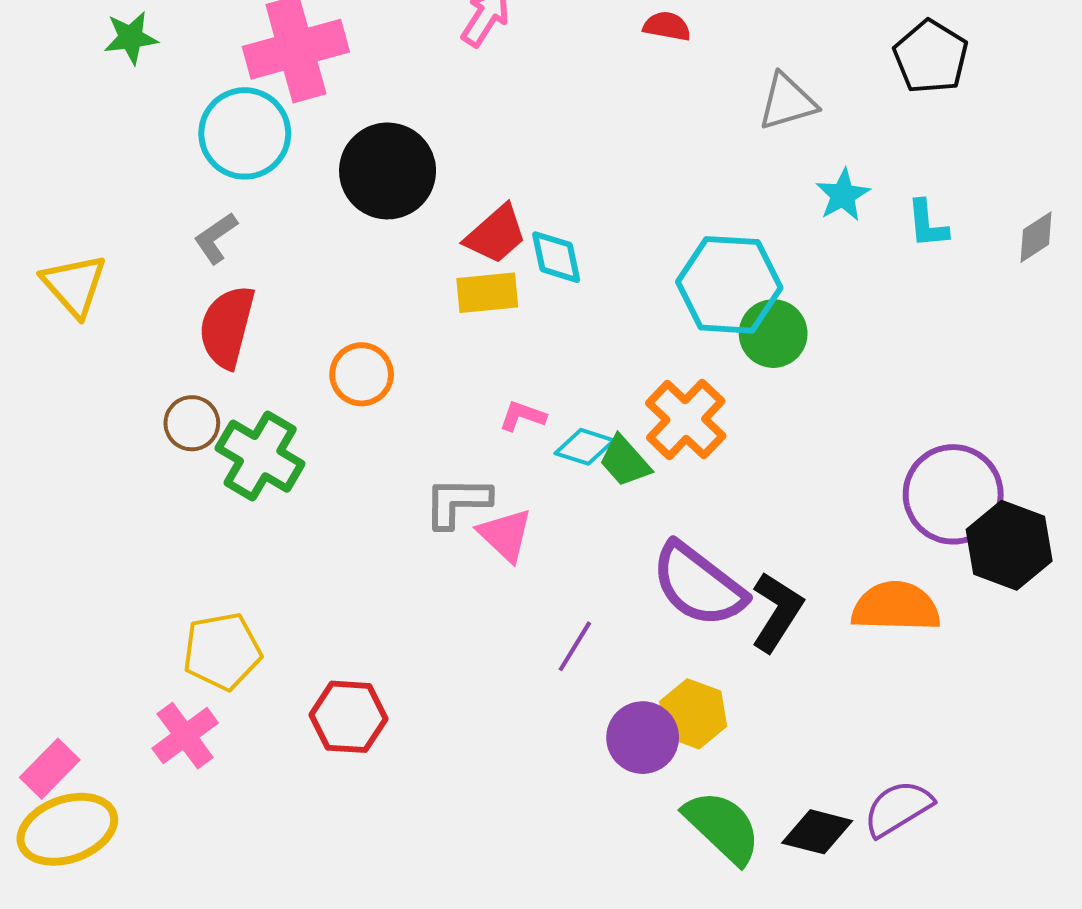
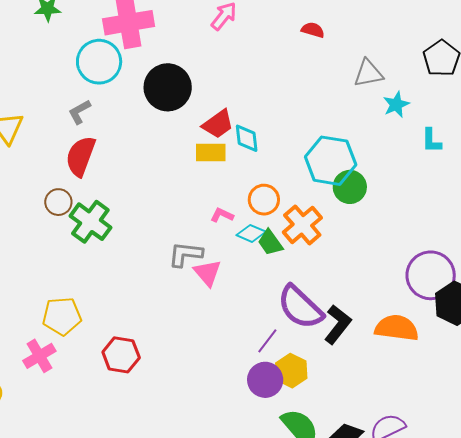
cyan star: (843, 195) -> (396, 105), moved
orange circle: (362, 374) -> (264, 200), moved
purple line: (575, 646) -> (267, 341), moved

